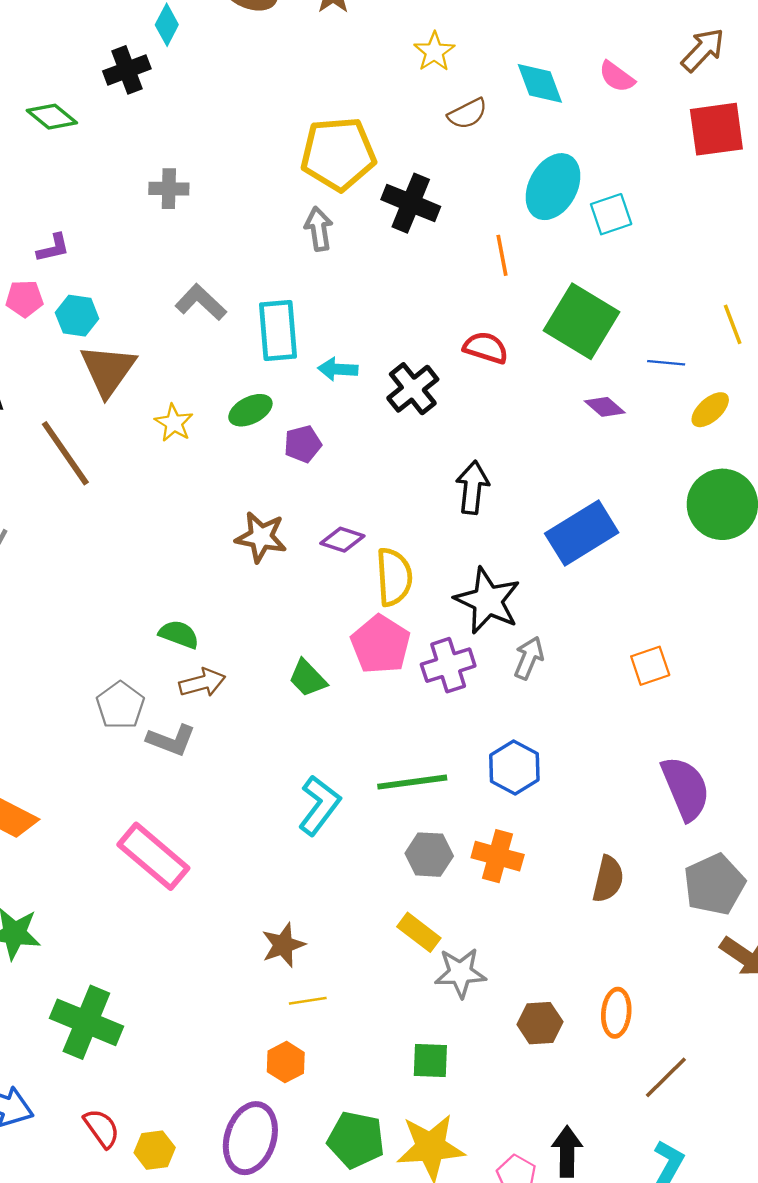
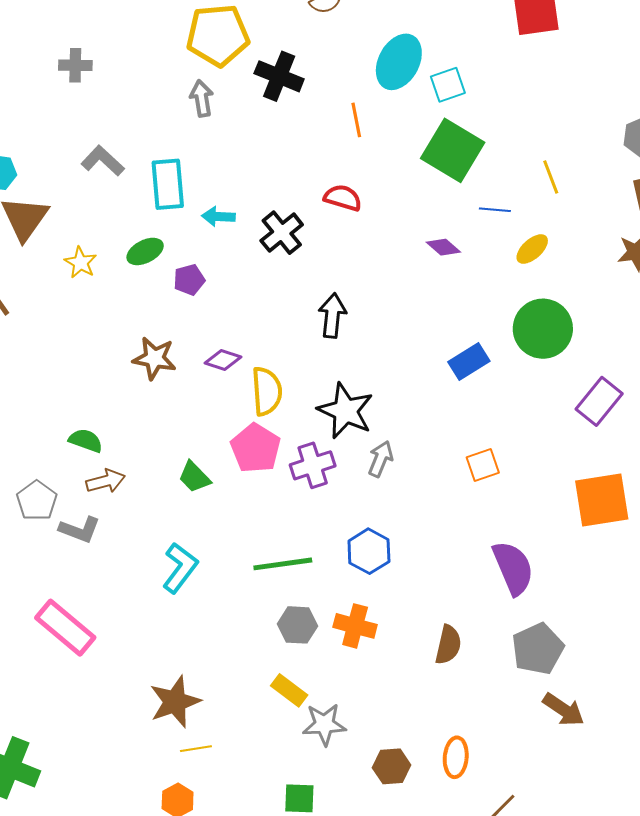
green square: (581, 321) -> (453, 150), moved
blue rectangle: (582, 533) -> (469, 361), moved, size x0.7
cyan L-shape: (319, 805) -> (180, 568), moved
brown star: (283, 945) -> (175, 702), size x1.4

